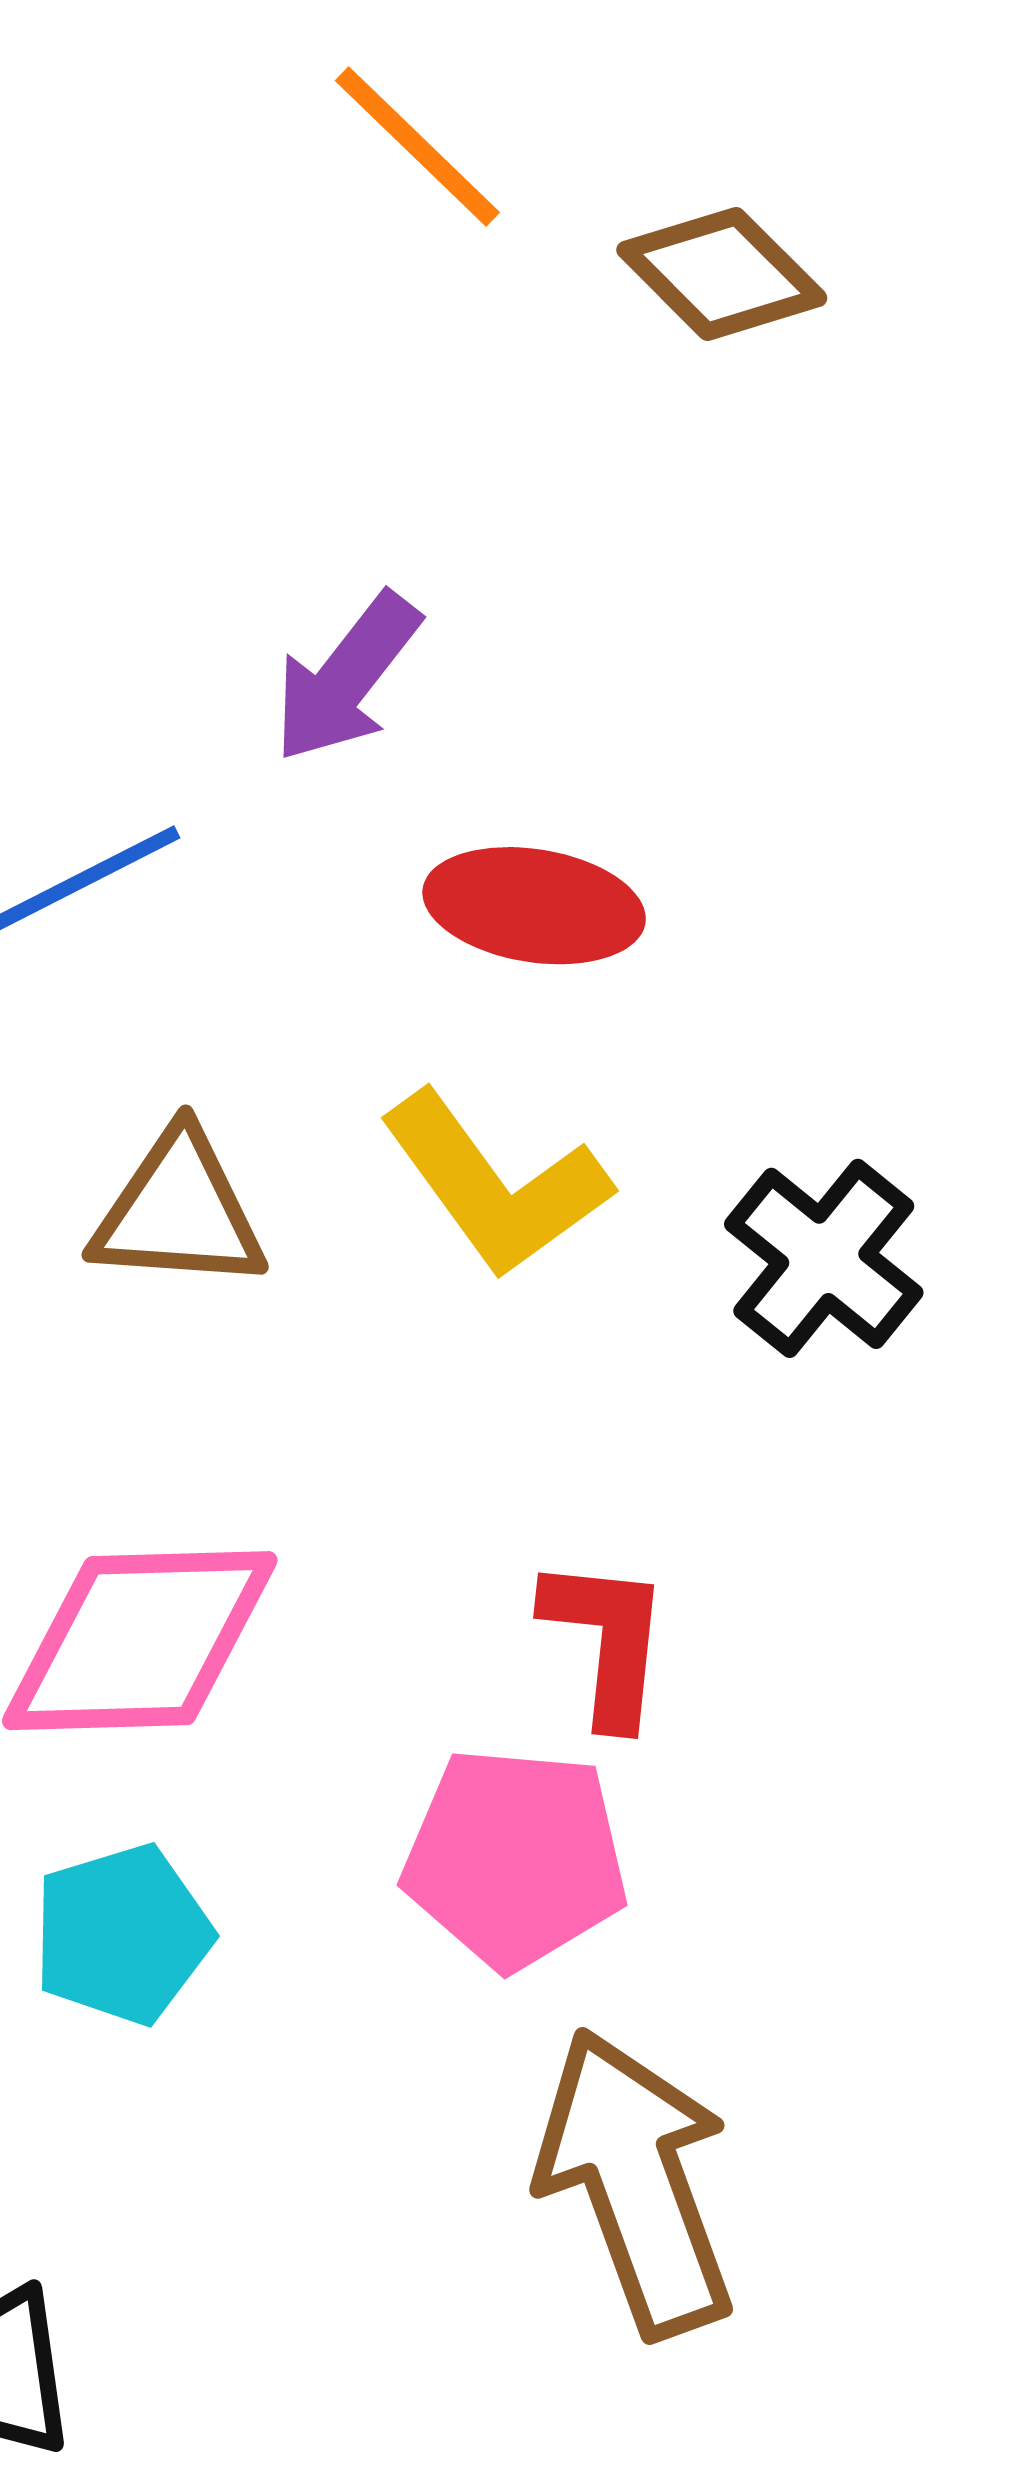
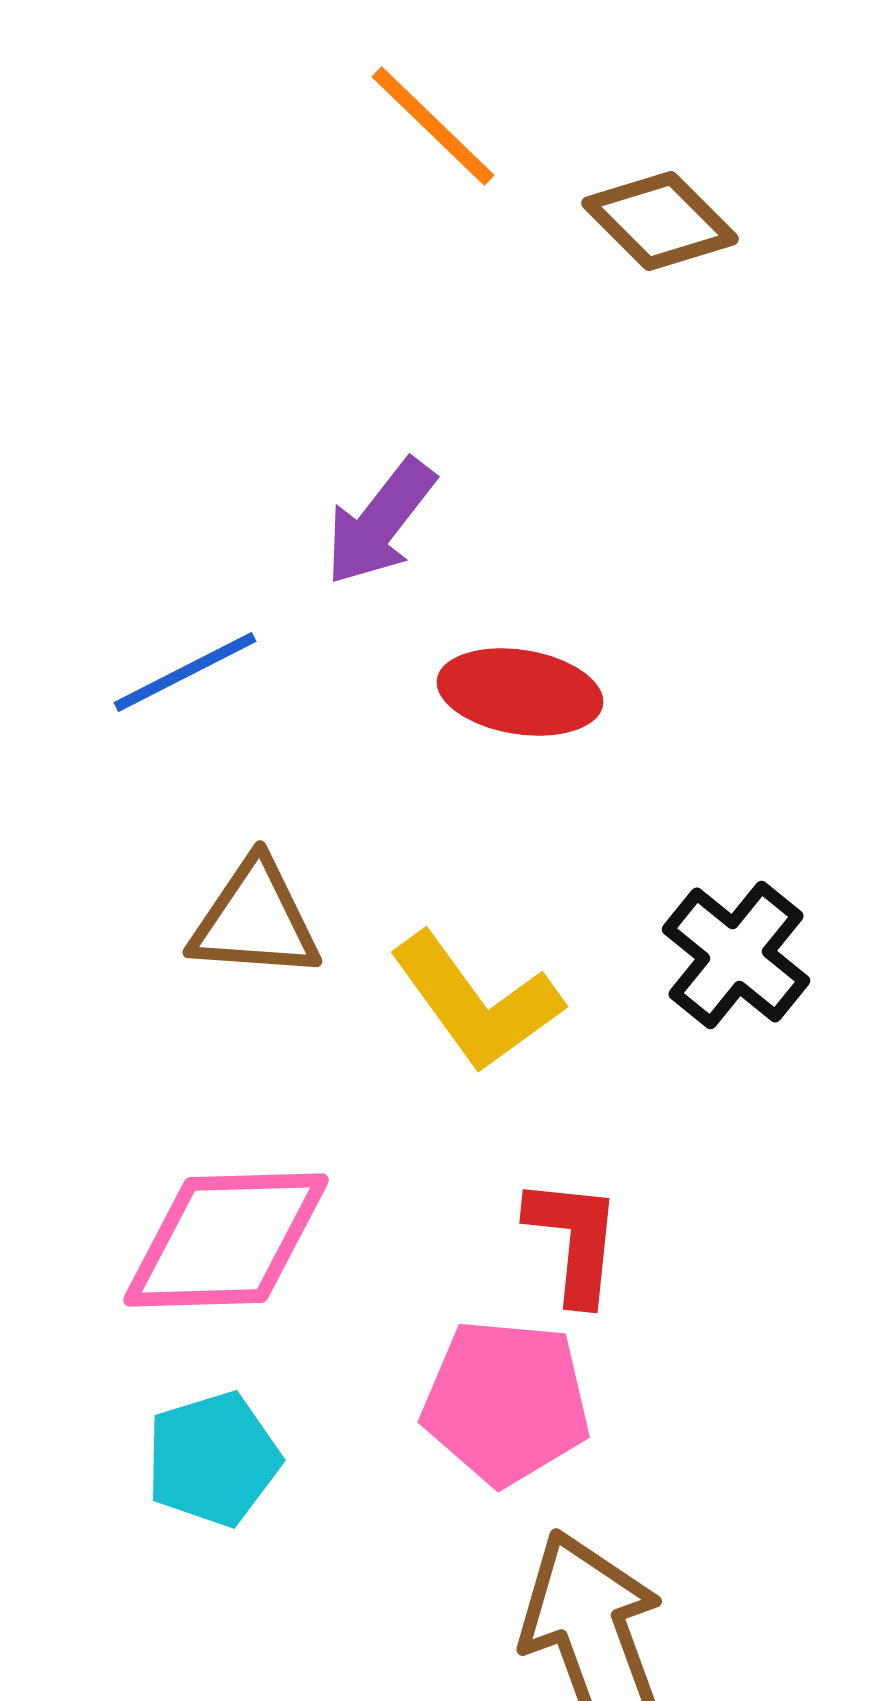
yellow L-shape: (495, 1185) -> (476, 1002), moved

